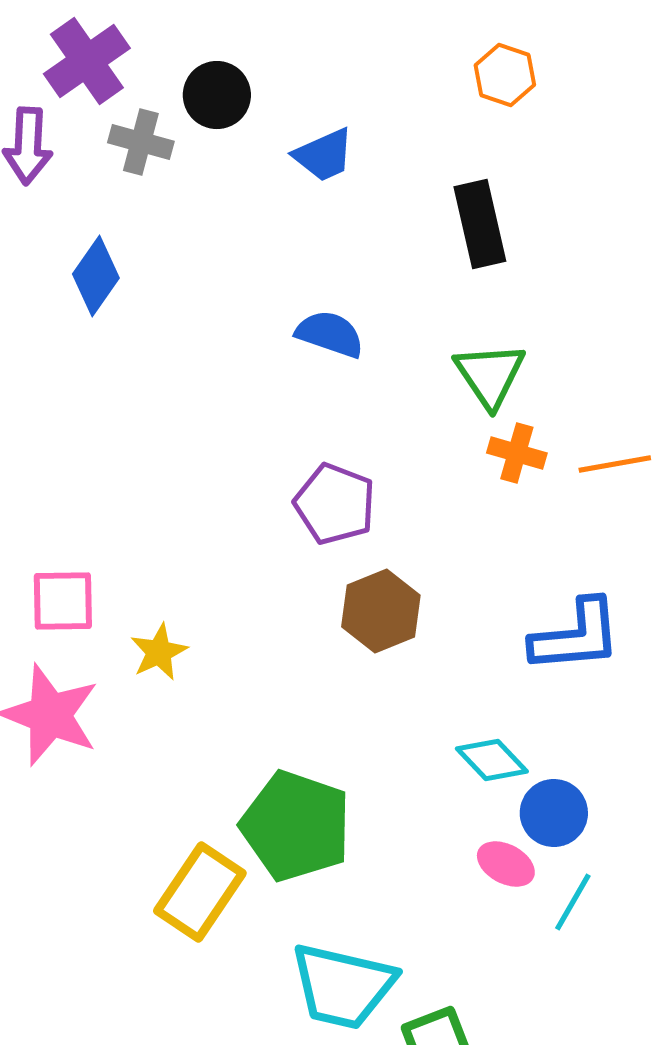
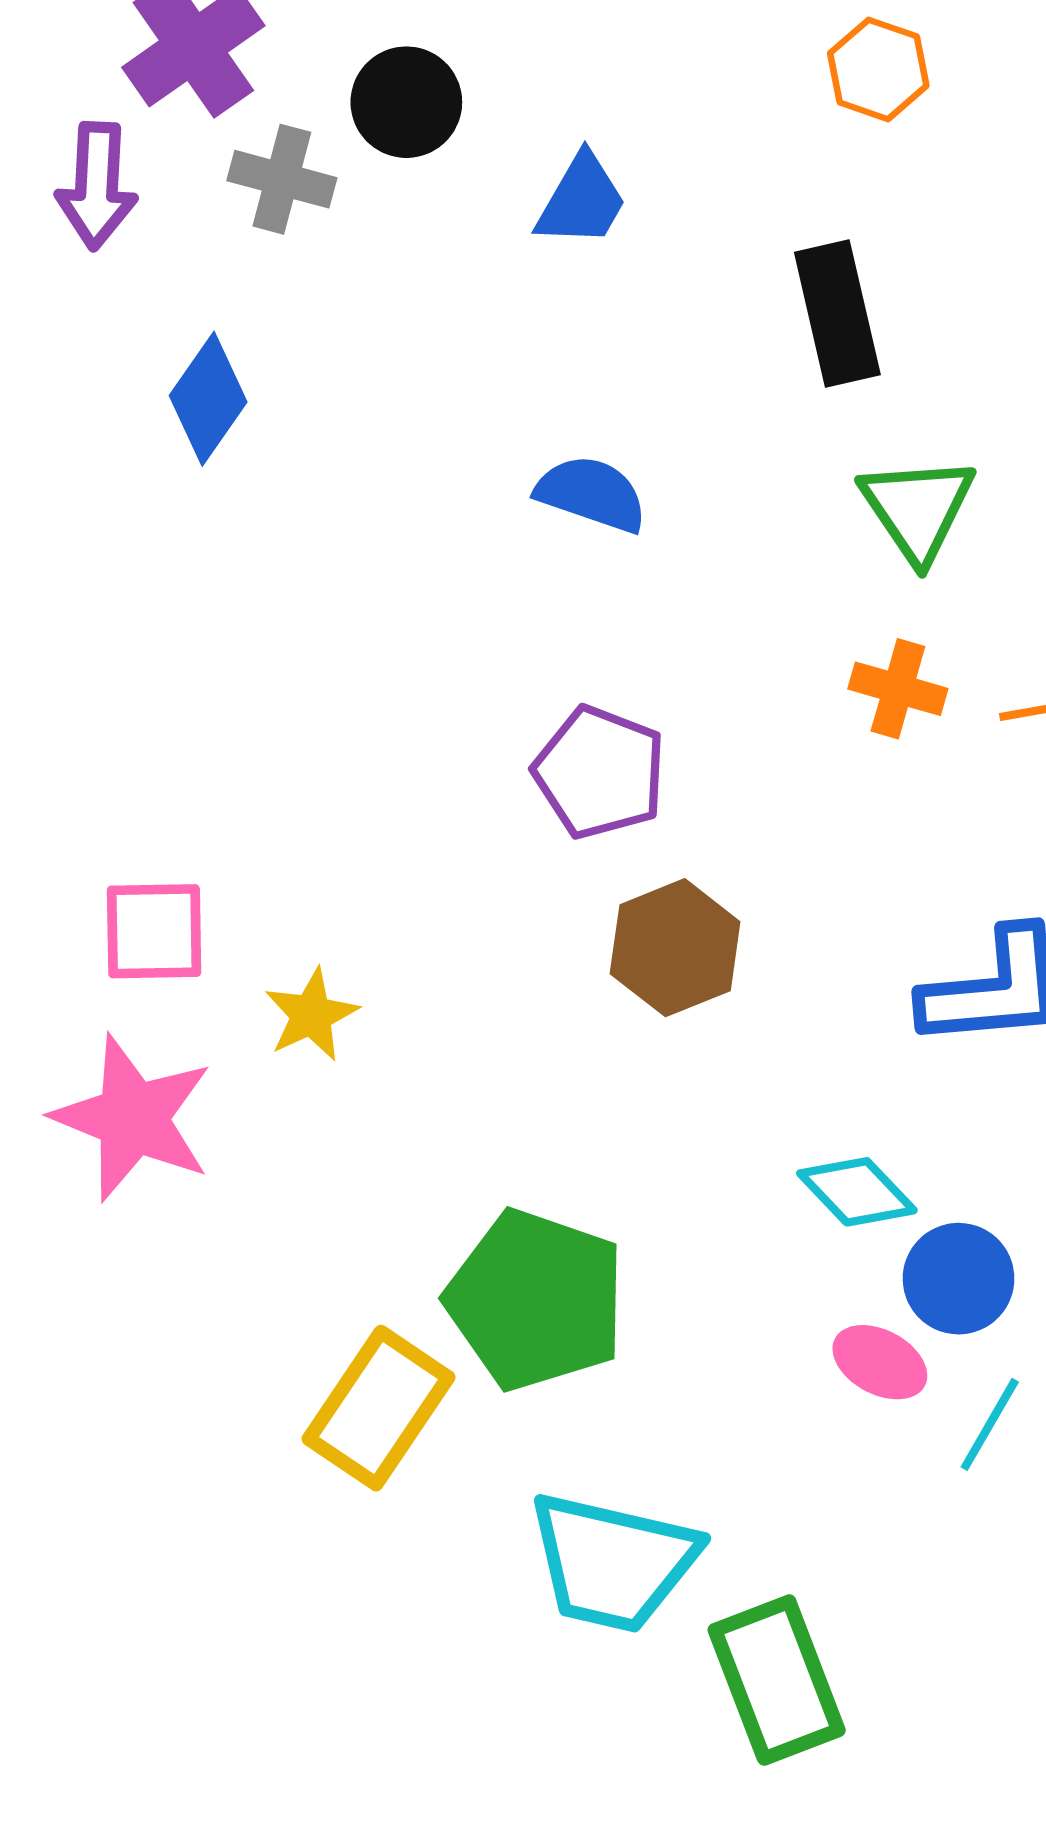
blue trapezoid: (324, 155) -> (582, 200), turned -36
green triangle: (490, 375) -> (918, 509), moved

